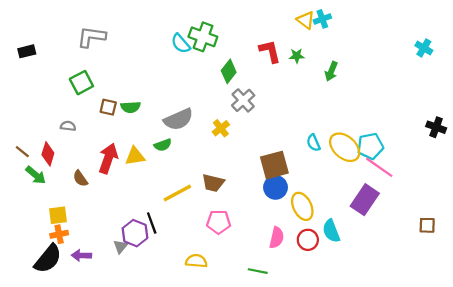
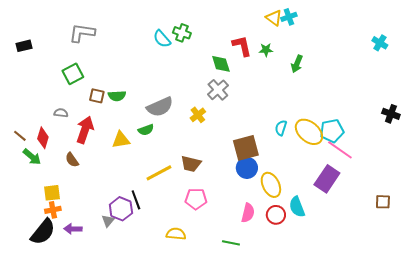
green cross: (203, 37) -> (182, 33), size x0.7
green diamond: (229, 71) -> (221, 64), moved, turned -55
cyan semicircle: (313, 143) -> (281, 128), turned 42
red arrow: (108, 158) -> (85, 130), moved

